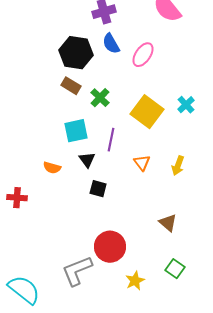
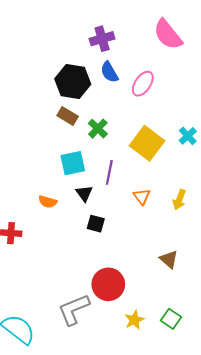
green square: (175, 269) -> (171, 319), moved

